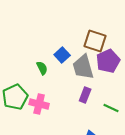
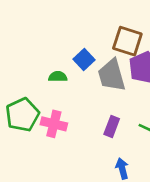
green semicircle: (42, 68) -> (58, 77), turned -64
purple rectangle: (85, 95) -> (112, 127), moved

